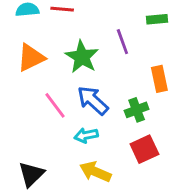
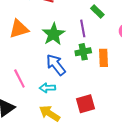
green rectangle: (157, 19) -> (97, 11), moved, turned 40
pink line: (55, 105) -> (19, 79), moved
green cross: (137, 110) -> (83, 52), moved

